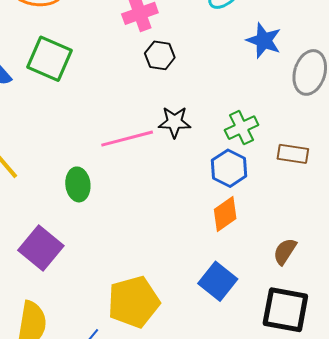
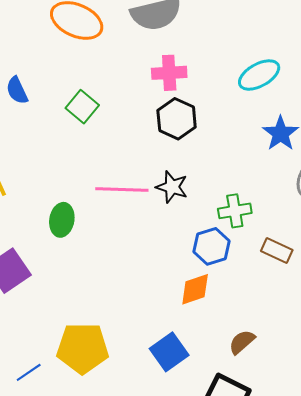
black hexagon: (160, 55) -> (177, 119), size x1.4
green square: (50, 59) -> (82, 107), moved, size x0.7

